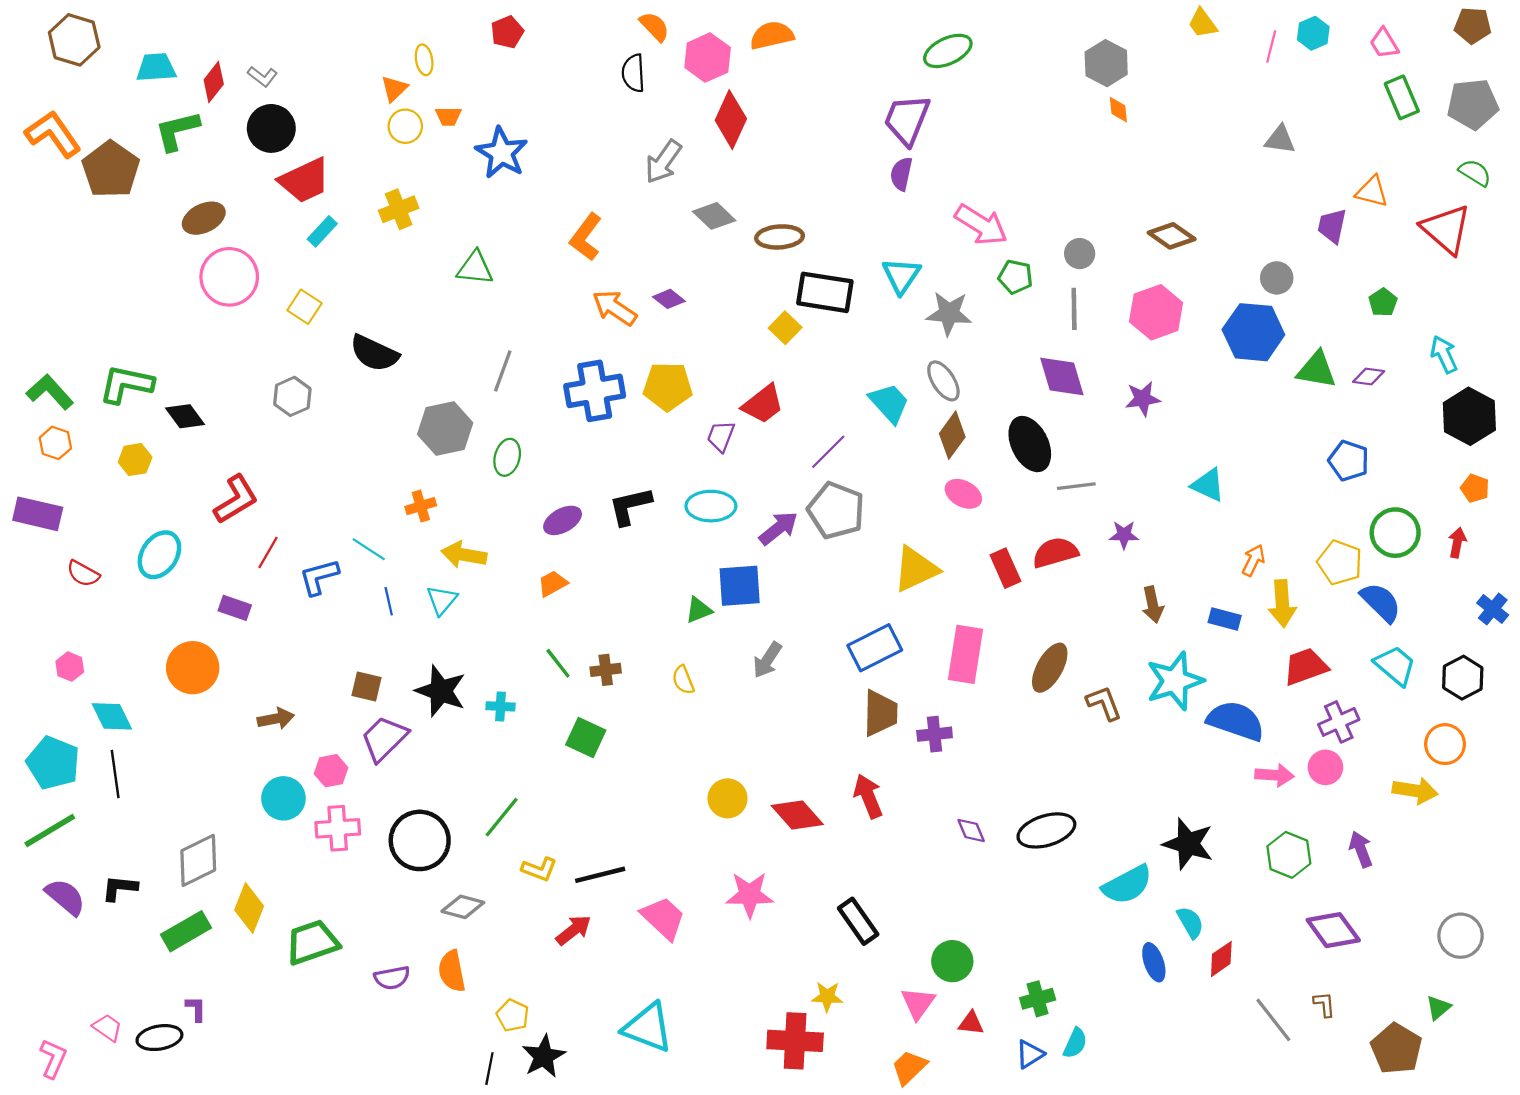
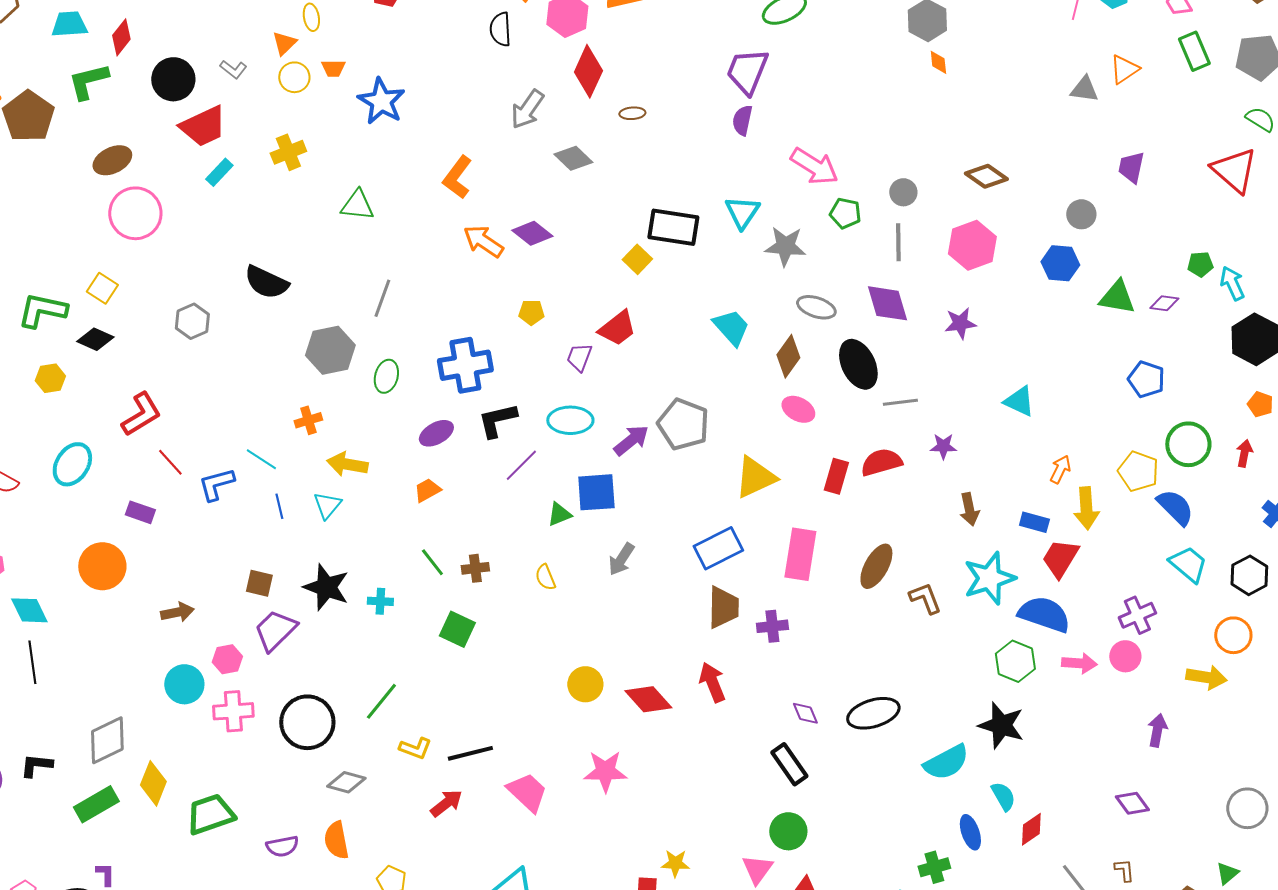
gray L-shape: (262, 76) -> (233, 69), moved
orange triangle: (1372, 192) -> (1124, 69), moved, turned -48
brown ellipse: (780, 237) -> (632, 113), moved, size x0.6
purple diamond: (669, 299) -> (532, 233), size x1.4
green pentagon: (1383, 302) -> (1200, 264), moved, turned 30
yellow square: (305, 307) -> (102, 288), moved
blue hexagon: (1253, 332) -> (1060, 263), size x0.7
gray ellipse: (943, 381) -> (816, 307), moved, turned -39
yellow pentagon: (668, 386) -> (531, 312), size x0.6
blue cross: (595, 391) -> (465, 365), moved
black diamond: (185, 416) -> (95, 339), turned -30
purple line: (828, 452) -> (521, 465), moved
red line: (268, 553) -> (170, 462), turned -72
red rectangle: (1005, 568) -> (836, 476), turned 40
red trapezoid: (1306, 667) -> (1060, 558), moved, turned -39
purple arrow: (1361, 849) -> (1157, 730), turned 32
green hexagon: (1289, 855) -> (1015, 661), moved
black rectangle: (858, 921) -> (789, 764), moved
purple diamond: (1333, 930) -> (1132, 803), size x0.7
green cross: (1038, 999) -> (934, 867), moved

